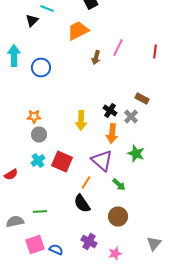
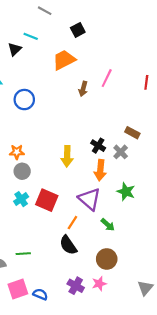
pink star: (115, 254) -> (99, 284), moved

